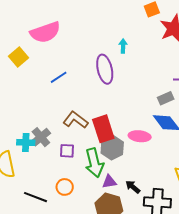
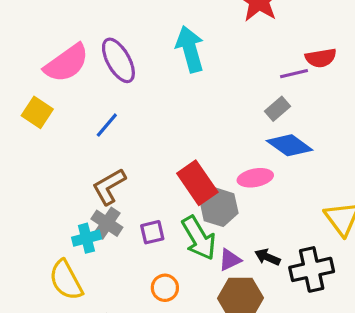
cyan arrow: (123, 46) -> (190, 49), size x2.0
purple ellipse: (105, 69) -> (118, 60), moved
brown L-shape: (75, 120) -> (109, 186), moved, turned -50

